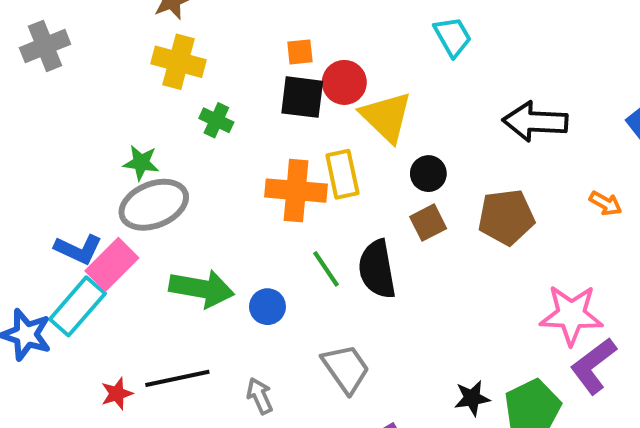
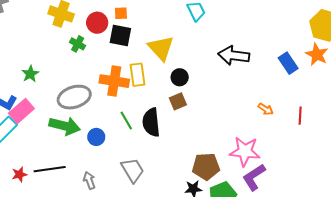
red circle: (344, 82) -> (97, 23), moved
green star: (141, 163) -> (30, 74), moved, turned 30
orange arrow: (606, 203) -> (266, 109), moved
gray ellipse: (154, 205) -> (74, 97), moved
brown pentagon: (506, 217) -> (206, 166), moved

